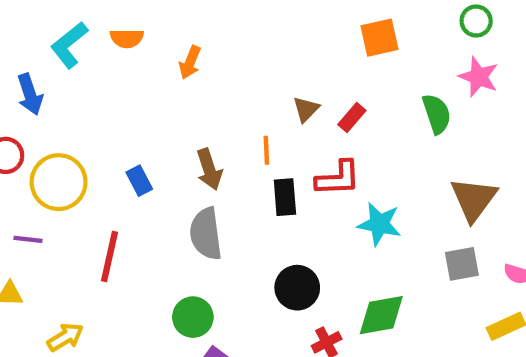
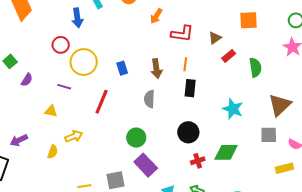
brown triangle: (306, 109) -> (215, 38), moved
green semicircle: (437, 114) -> (255, 67), moved
red L-shape: (338, 178) -> (182, 34), moved
gray semicircle: (206, 234) -> (149, 99), size x0.7

